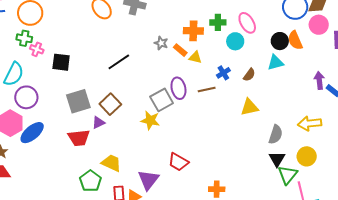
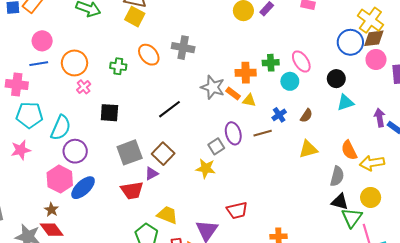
green cross: (24, 38) -> (118, 66), moved
orange semicircle: (295, 40) -> (349, 150), moved
gray star: (161, 43) -> (213, 87), size x1.6
pink cross: (37, 49) -> (84, 87), moved, turned 32
cyan triangle: (275, 63) -> (345, 103), moved
gray square: (162, 100) -> (216, 146), size x0.7
black triangle: (277, 159) -> (340, 202), turned -42
red trapezoid: (178, 162) -> (237, 210), turned -40

